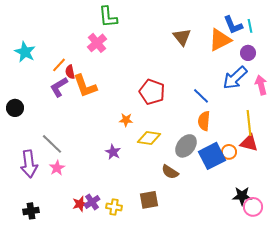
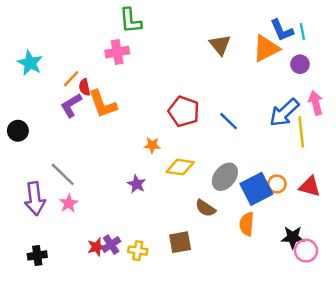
pink cross: (97, 43) -> (117, 52), turned 30
blue arrow: (235, 78) -> (284, 113), moved
blue line: (201, 96) -> (229, 121), moved
orange semicircle: (204, 121) -> (247, 224), moved
yellow line: (249, 123) -> (301, 132), moved
red triangle: (249, 143) -> (310, 186), moved

